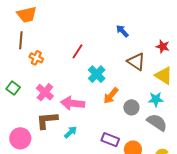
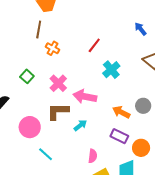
orange arrow: (111, 96) -> (121, 112), moved, turned 72

